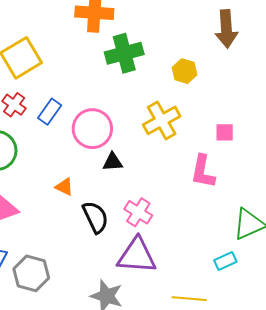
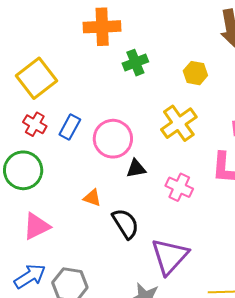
green cross: (124, 53) -> (135, 63), size x0.7
pink cross: (138, 212) -> (179, 187), moved
purple triangle: (137, 256) -> (170, 256), turned -45

